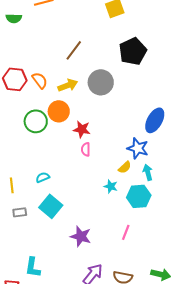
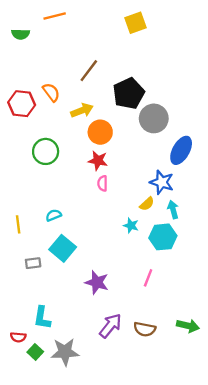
black pentagon: (133, 51) -> (129, 93), moved
orange semicircle: (40, 80) -> (51, 92), moved
gray circle: (101, 82) -> (154, 118), moved
orange circle: (59, 111) -> (100, 132), moved
gray rectangle: (20, 212) -> (33, 263), moved

